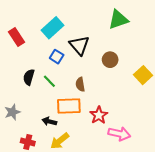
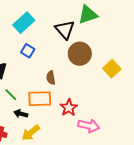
black triangle: (79, 45) -> (65, 30), moved
brown circle: (110, 60) -> (80, 54), size x1.5
green line: (49, 81) -> (11, 95), moved

